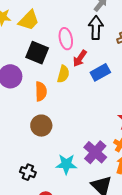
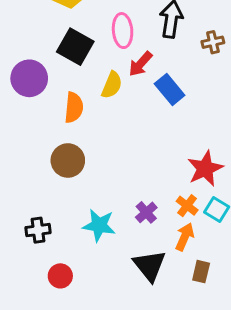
blue rectangle: (100, 72) -> (170, 90), turned 72
purple cross: (95, 152) -> (146, 212), size x0.6
black cross: (28, 172) -> (38, 230), turned -35

